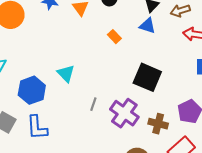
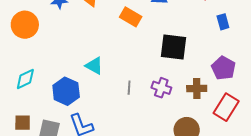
orange rectangle: (114, 37) -> (131, 17), size x1.5
purple cross: (124, 113) -> (161, 88), size x0.7

